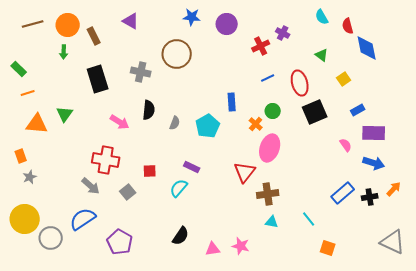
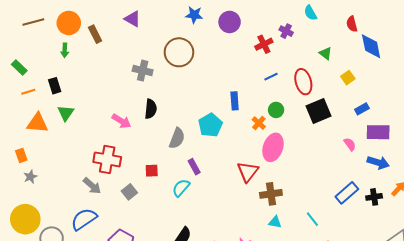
cyan semicircle: (322, 17) -> (310, 13), moved
black rectangle: (98, 79) -> (55, 86), moved, size x0.6
gray semicircle: (175, 123) -> (177, 138), moved, size x1.5
purple rectangle: (192, 167) -> (194, 167), turned 35

